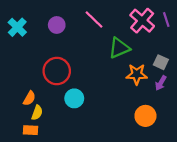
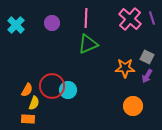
pink line: (94, 20) -> (86, 18), turned 48
green triangle: (119, 48) -> (88, 44), moved
red circle: (57, 71) -> (52, 86), moved

